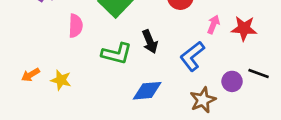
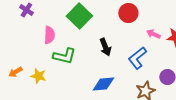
pink arrow: (213, 24) -> (153, 34), turned -88
green L-shape: (117, 54) -> (64, 56), moved

